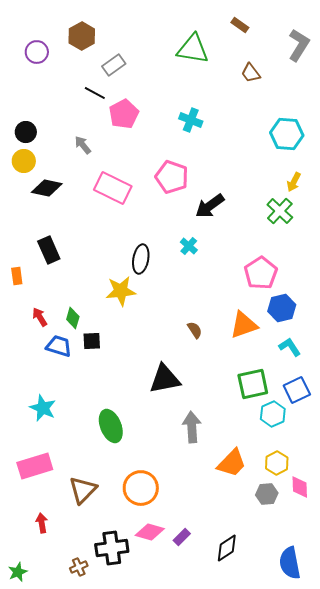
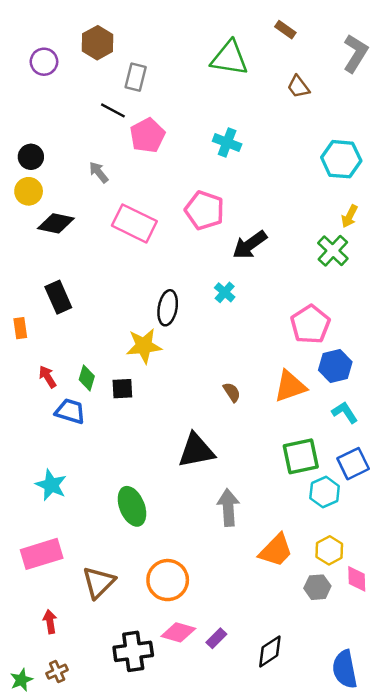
gray rectangle: (114, 65) -> (136, 77), turned -40
black square: (92, 341) -> (122, 389), moved
brown cross: (79, 567) -> (57, 672), moved

